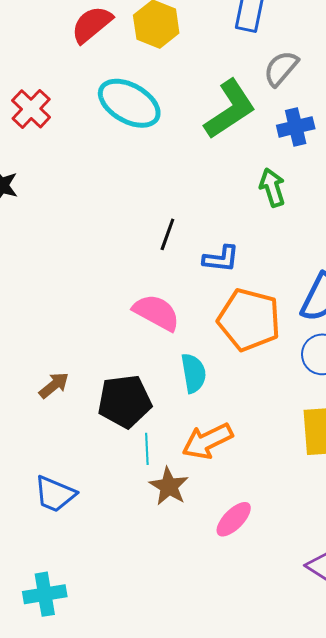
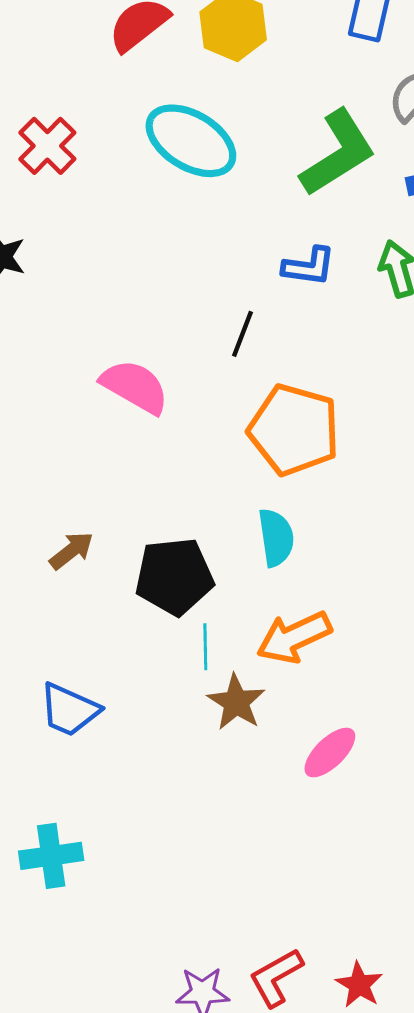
blue L-shape: (221, 259) -> (309, 266), moved
pink semicircle: (156, 312) -> (135, 387), moved
orange pentagon: (249, 320) -> (294, 430), moved

